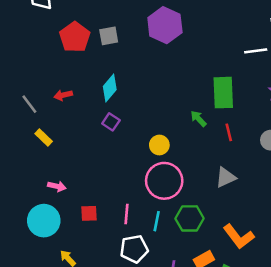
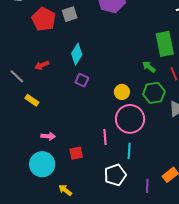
pink line: (127, 214) -> (105, 137), moved
green hexagon: (189, 218) -> (154, 93), moved

